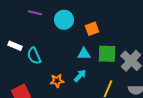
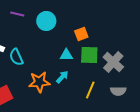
orange square: (92, 29) -> (81, 34), moved
orange star: (57, 81) -> (39, 82), size x1.5

